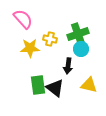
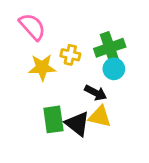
black arrow: (68, 66) -> (96, 93), turned -70
yellow triangle: (89, 85) -> (100, 117), moved

